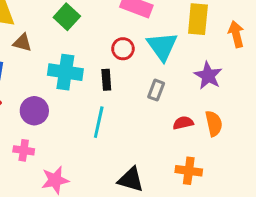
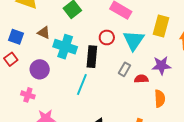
brown triangle: (22, 43) -> (44, 33), moved
purple star: (208, 76) -> (161, 65), turned 30
black rectangle: (106, 80) -> (92, 57), size x1.5
red semicircle: (183, 123) -> (141, 79), moved

